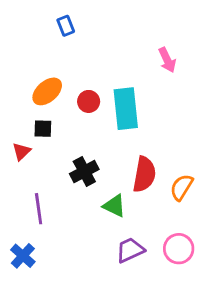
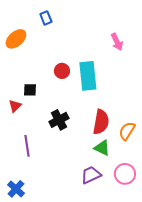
orange ellipse: (47, 91) -> (16, 39), moved
green triangle: (114, 206) -> (102, 148), moved
blue cross: (23, 256) -> (16, 189), moved

